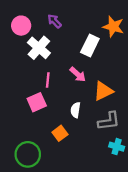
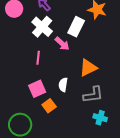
white cross: (39, 48) -> (42, 27), moved
pink arrow: (78, 74) -> (62, 44), moved
pink square: (37, 102) -> (37, 89), moved

